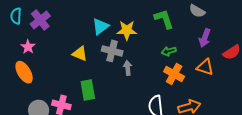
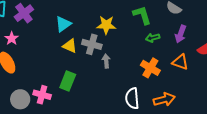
cyan triangle: (100, 26) -> (63, 24), moved
green arrow: (169, 51) -> (153, 38), moved
yellow triangle: (80, 54) -> (70, 46), moved
green rectangle: (88, 90) -> (68, 81), turned 30

